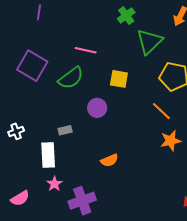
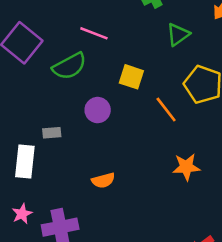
green triangle: (149, 42) -> (178, 34), size x0.7
orange line: (161, 111) -> (166, 109), moved
pink star: (54, 184) -> (22, 214), moved

